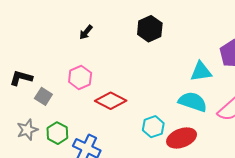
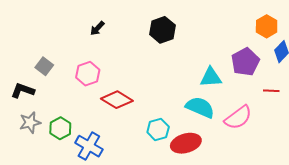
black L-shape: (21, 78) -> (23, 91), moved
gray square: (43, 96) -> (44, 66), moved

